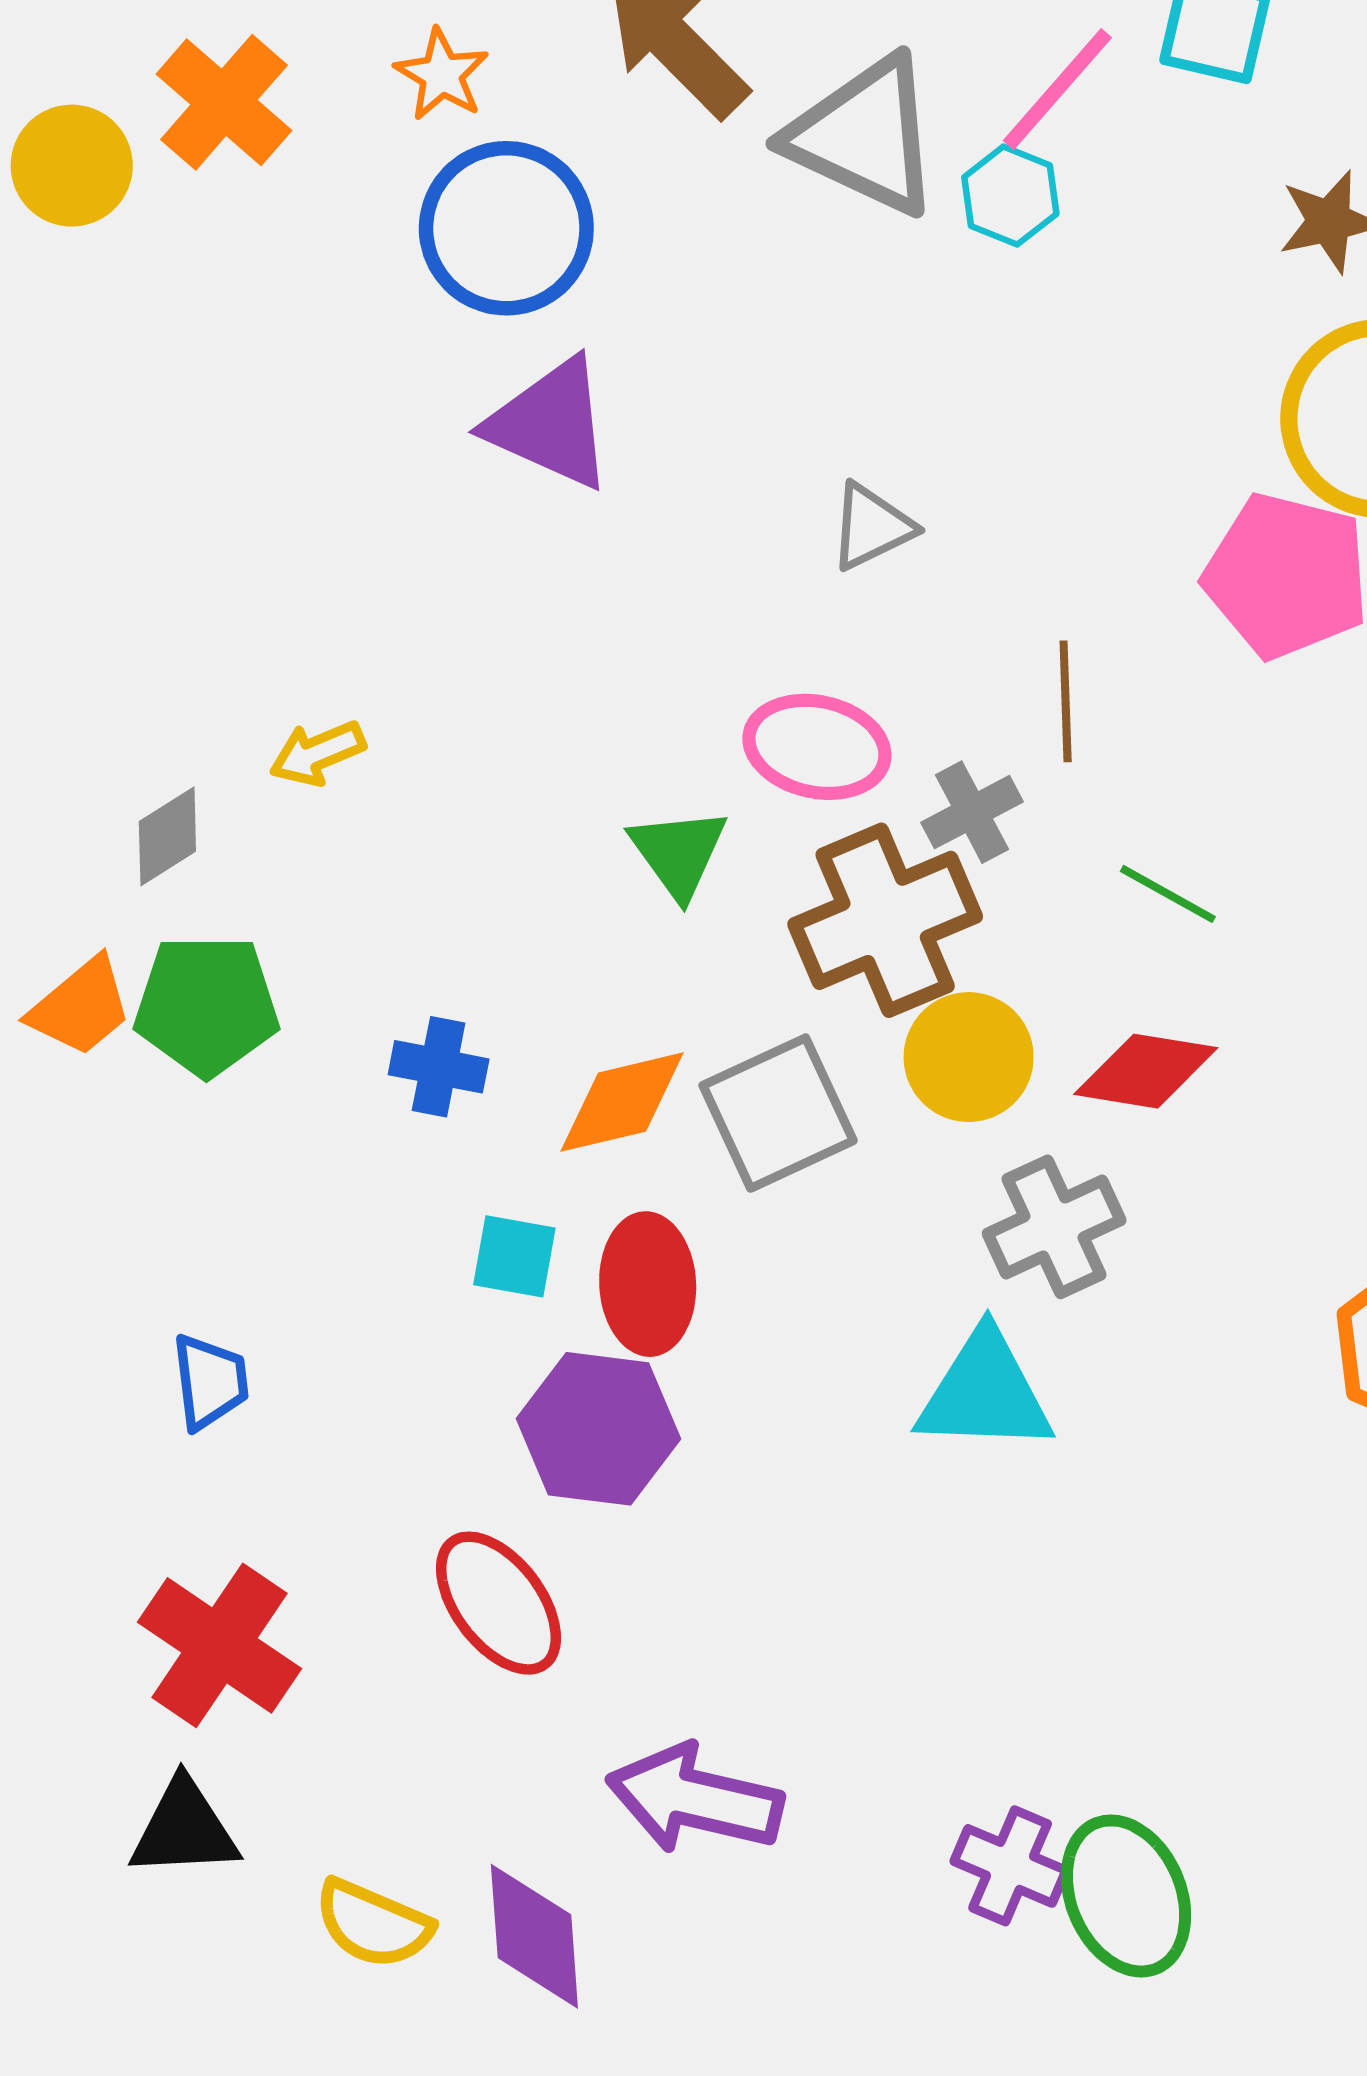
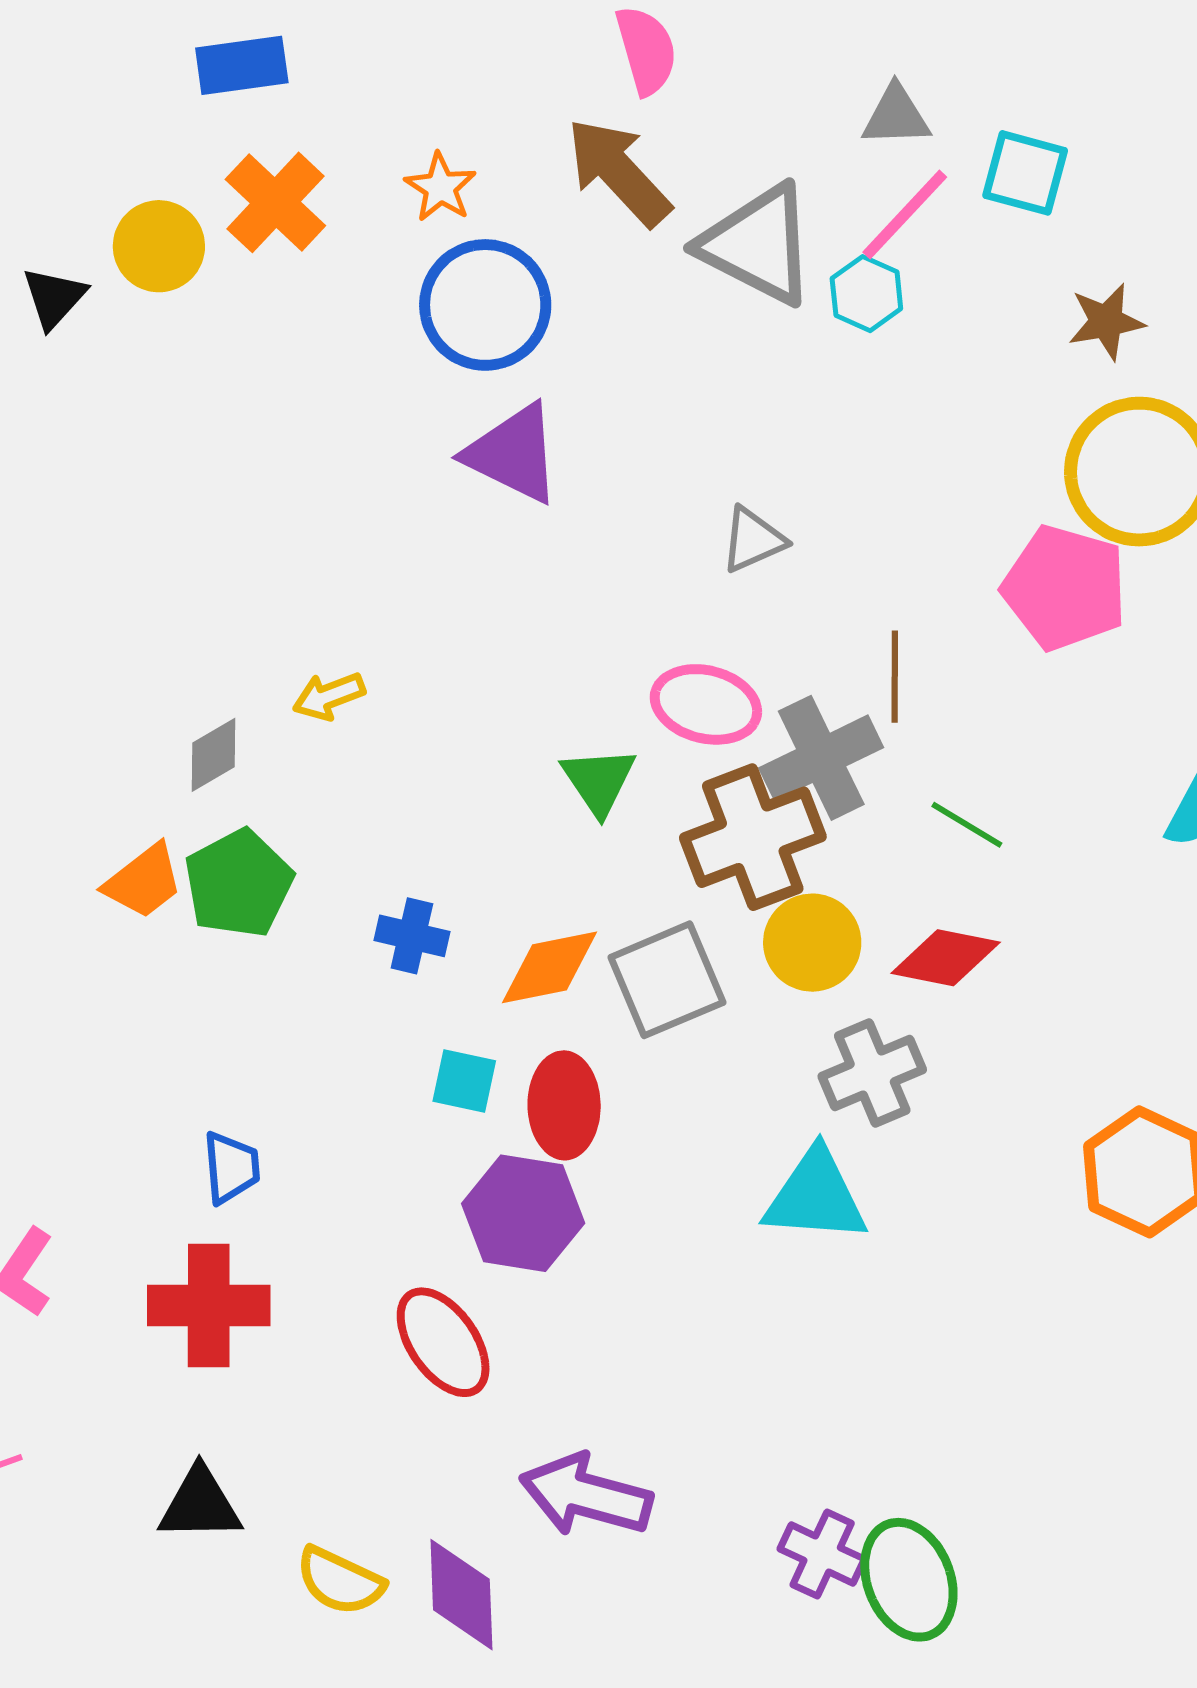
gray cross: (972, 812) -> (821, 758), size x1.6
green pentagon: (207, 1005) -> (239, 883), turned -30
red cross: (219, 1645) -> (209, 1305), moved, turned -36

